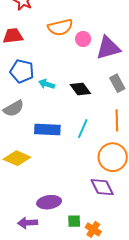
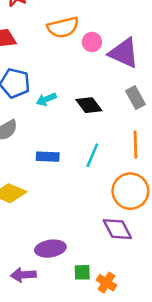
purple triangle: (108, 48) -> (124, 53), turned 40
cyan arrow: (47, 84) -> (46, 99), turned -42
blue rectangle: (47, 129) -> (48, 157), size x0.7

